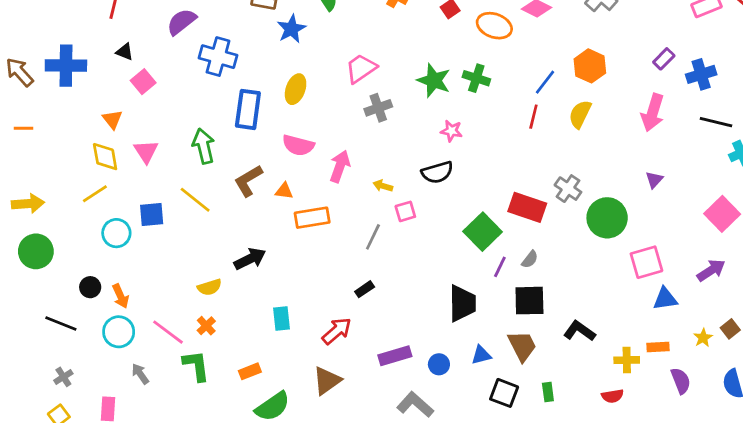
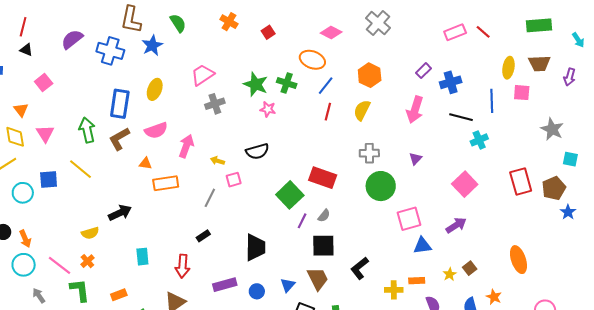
orange ellipse: (494, 26) -> (312, 60), moved
black triangle: (125, 52) -> (26, 50), moved
blue cross: (218, 57) -> (110, 51), moved
blue line: (545, 82) -> (326, 86), moved
pink star: (451, 131) -> (268, 109), moved
pink semicircle: (298, 145) -> (156, 130), turned -35
brown L-shape: (248, 181) -> (119, 139), moved
gray cross: (568, 189) -> (369, 153), moved, turned -36
black trapezoid: (462, 303) -> (255, 247), moved
red arrow: (337, 331) -> (183, 266), turned 135
black L-shape: (579, 331) -> (360, 268), turned -75
blue triangle: (481, 355) -> (288, 285), turned -35

